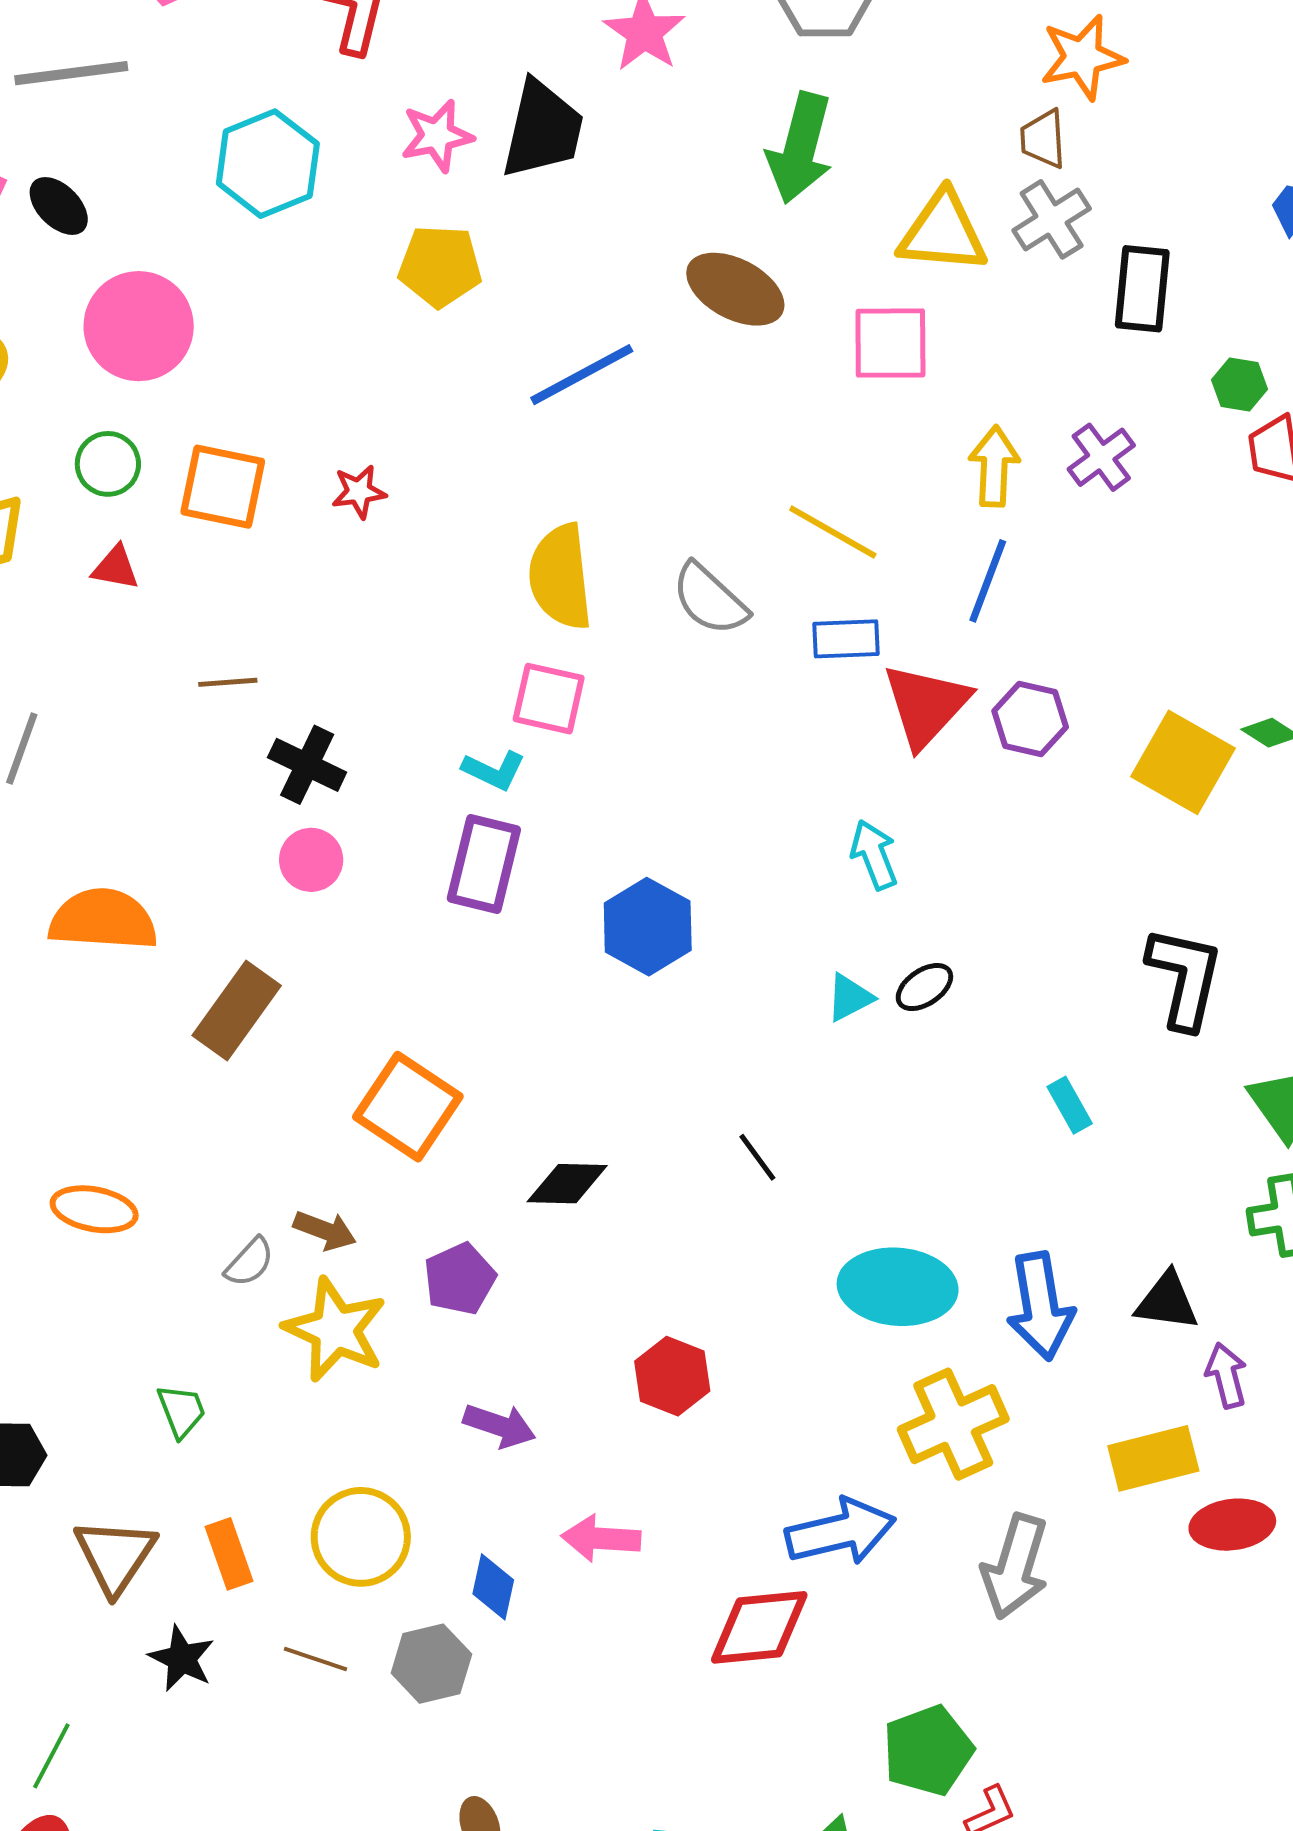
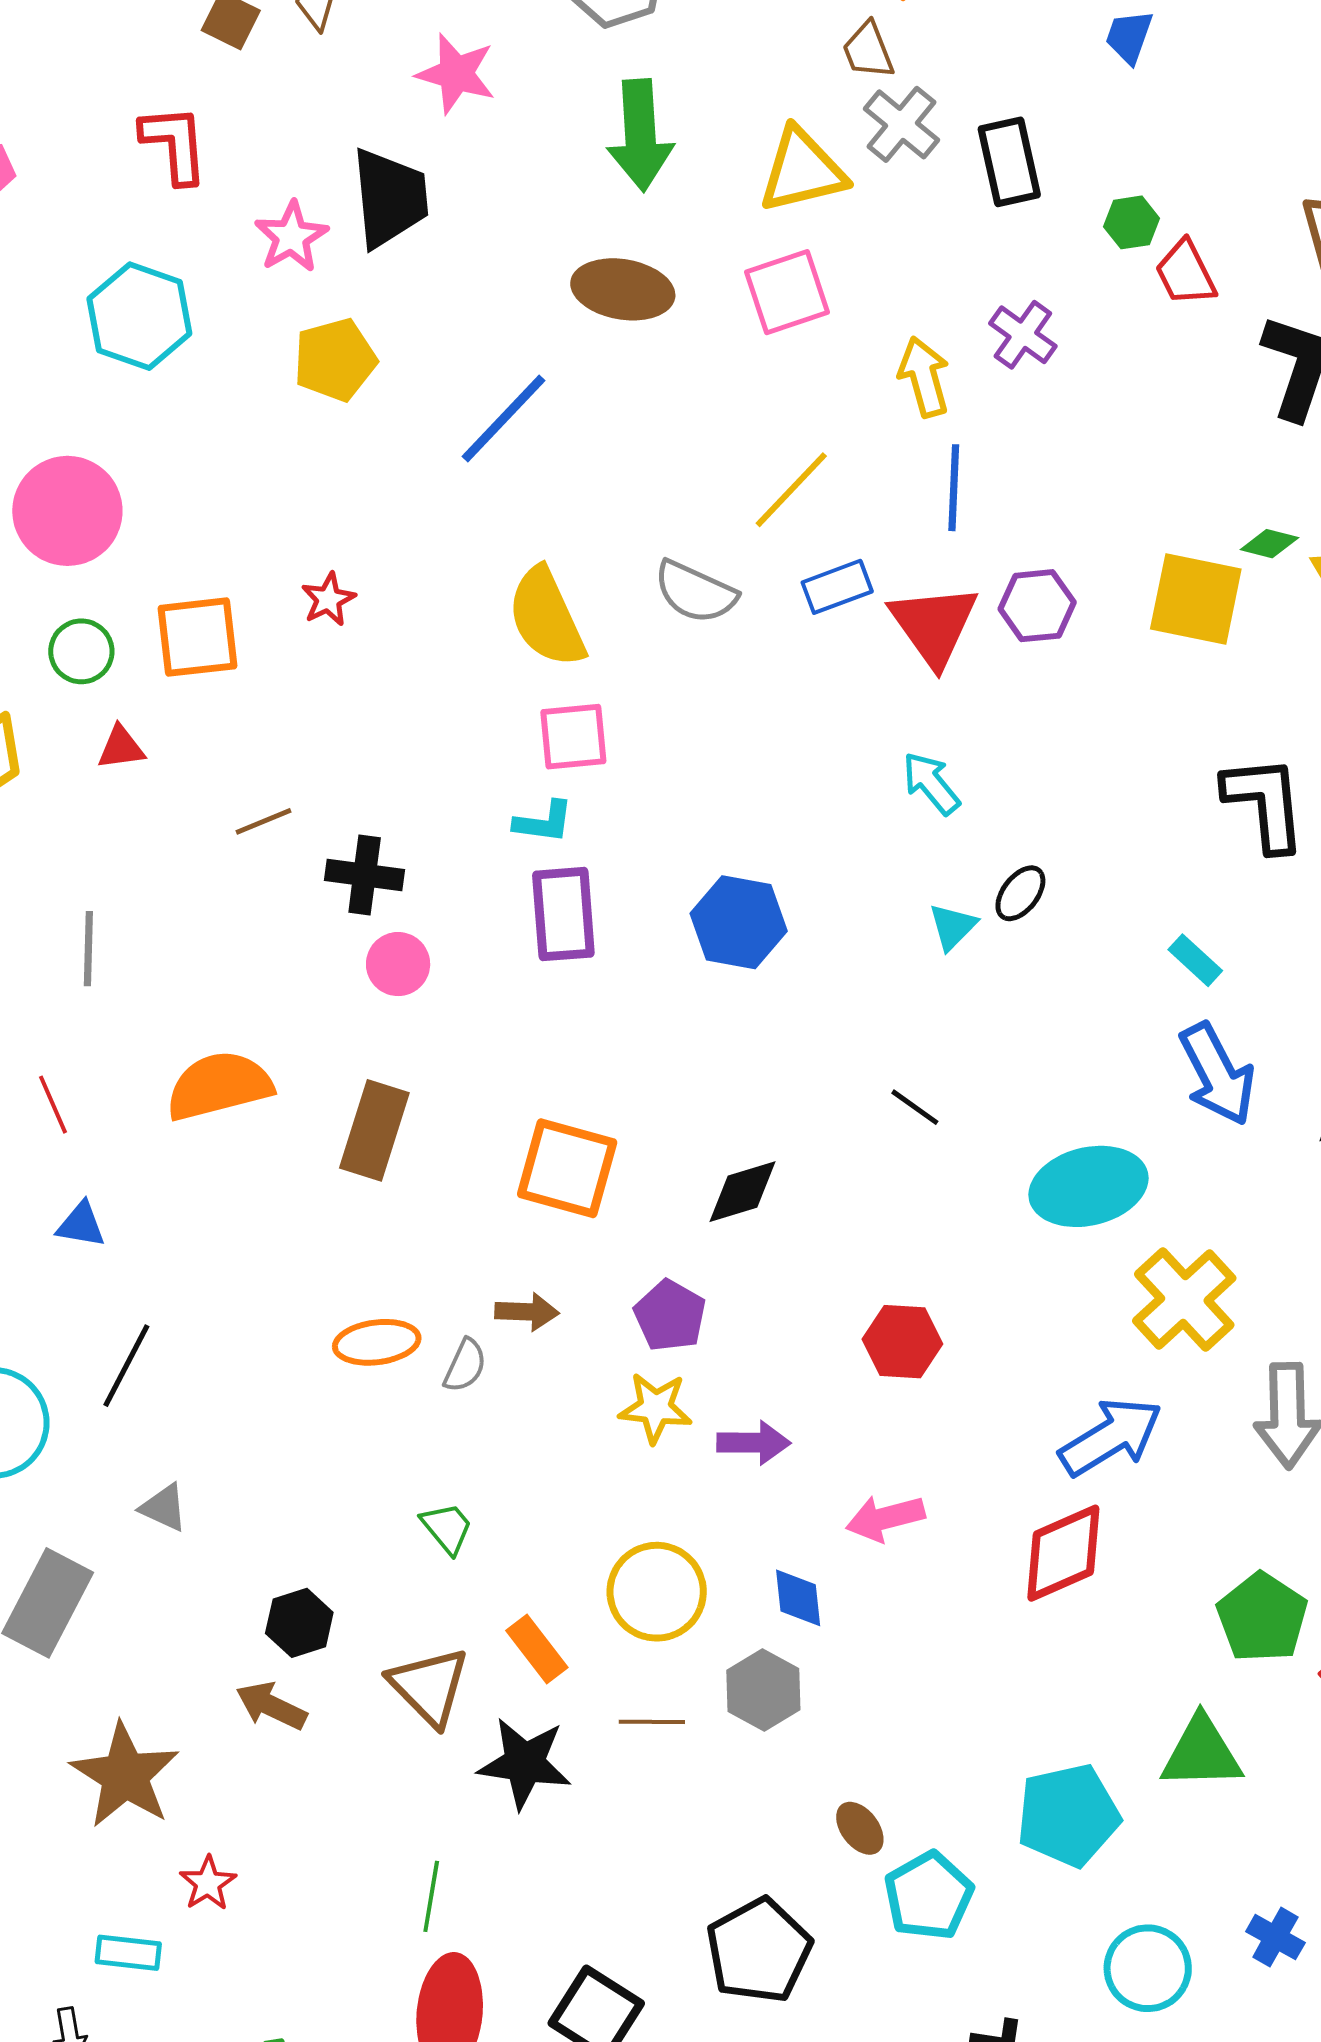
yellow line: (833, 532) -> (791, 490), turned -58
orange ellipse: (94, 1209) -> (377, 1342), moved
blue arrow: (1040, 1306) -> (1217, 1074), moved
yellow star: (335, 1330) -> (655, 1408), moved, size x0.7
black star: (182, 1658) -> (525, 1763), size x1.4

